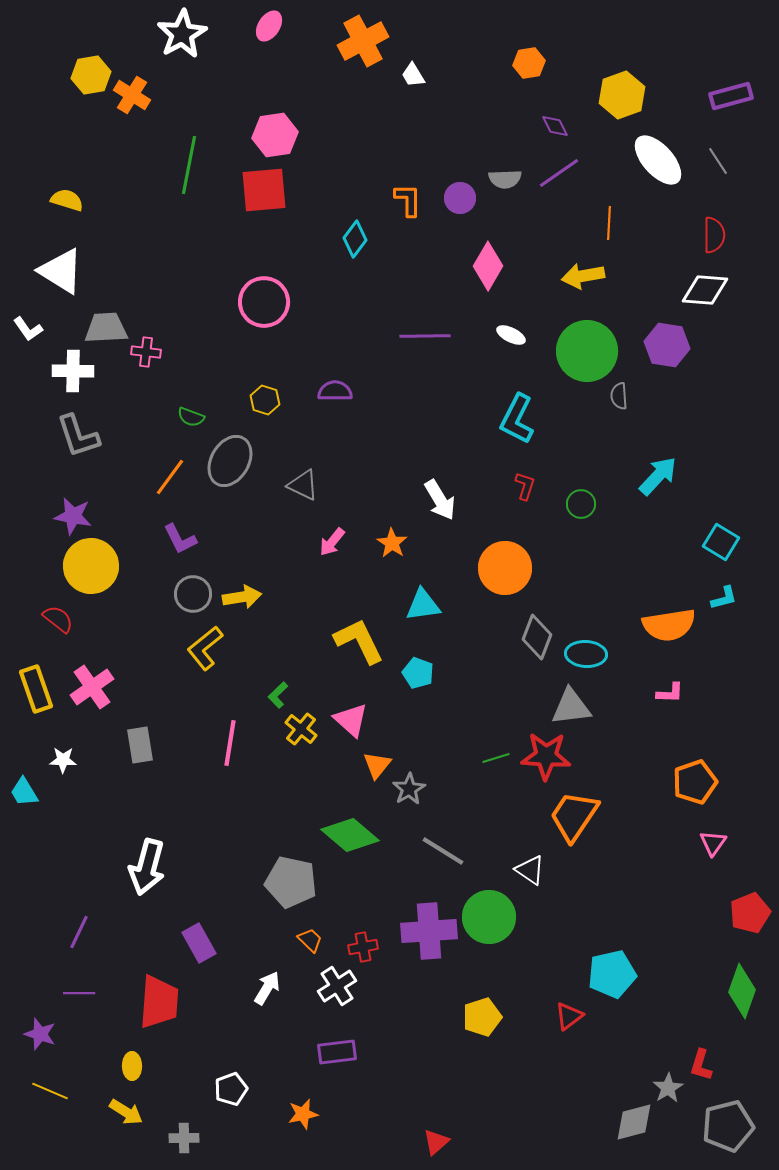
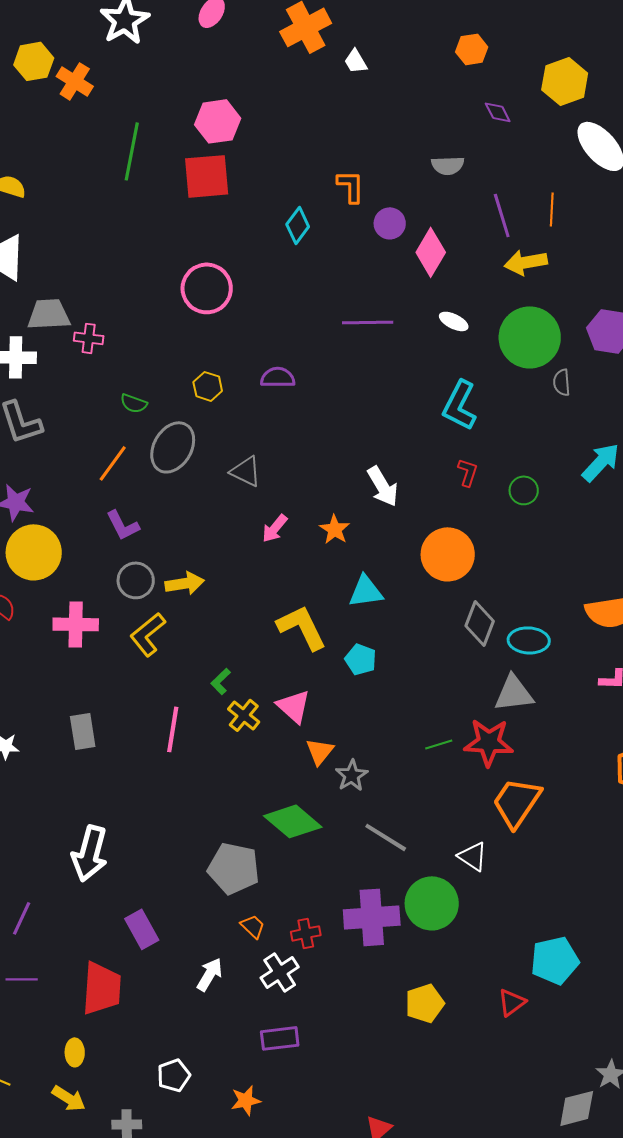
purple line: (559, 173) -> (502, 215), moved, turned -72
purple circle: (460, 198) -> (390, 223), moved
pink cross: (92, 687) -> (76, 624), moved, turned 36

